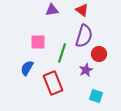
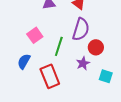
pink square: (38, 42) -> (35, 35), turned -35
cyan square: (96, 96) -> (106, 76), moved

